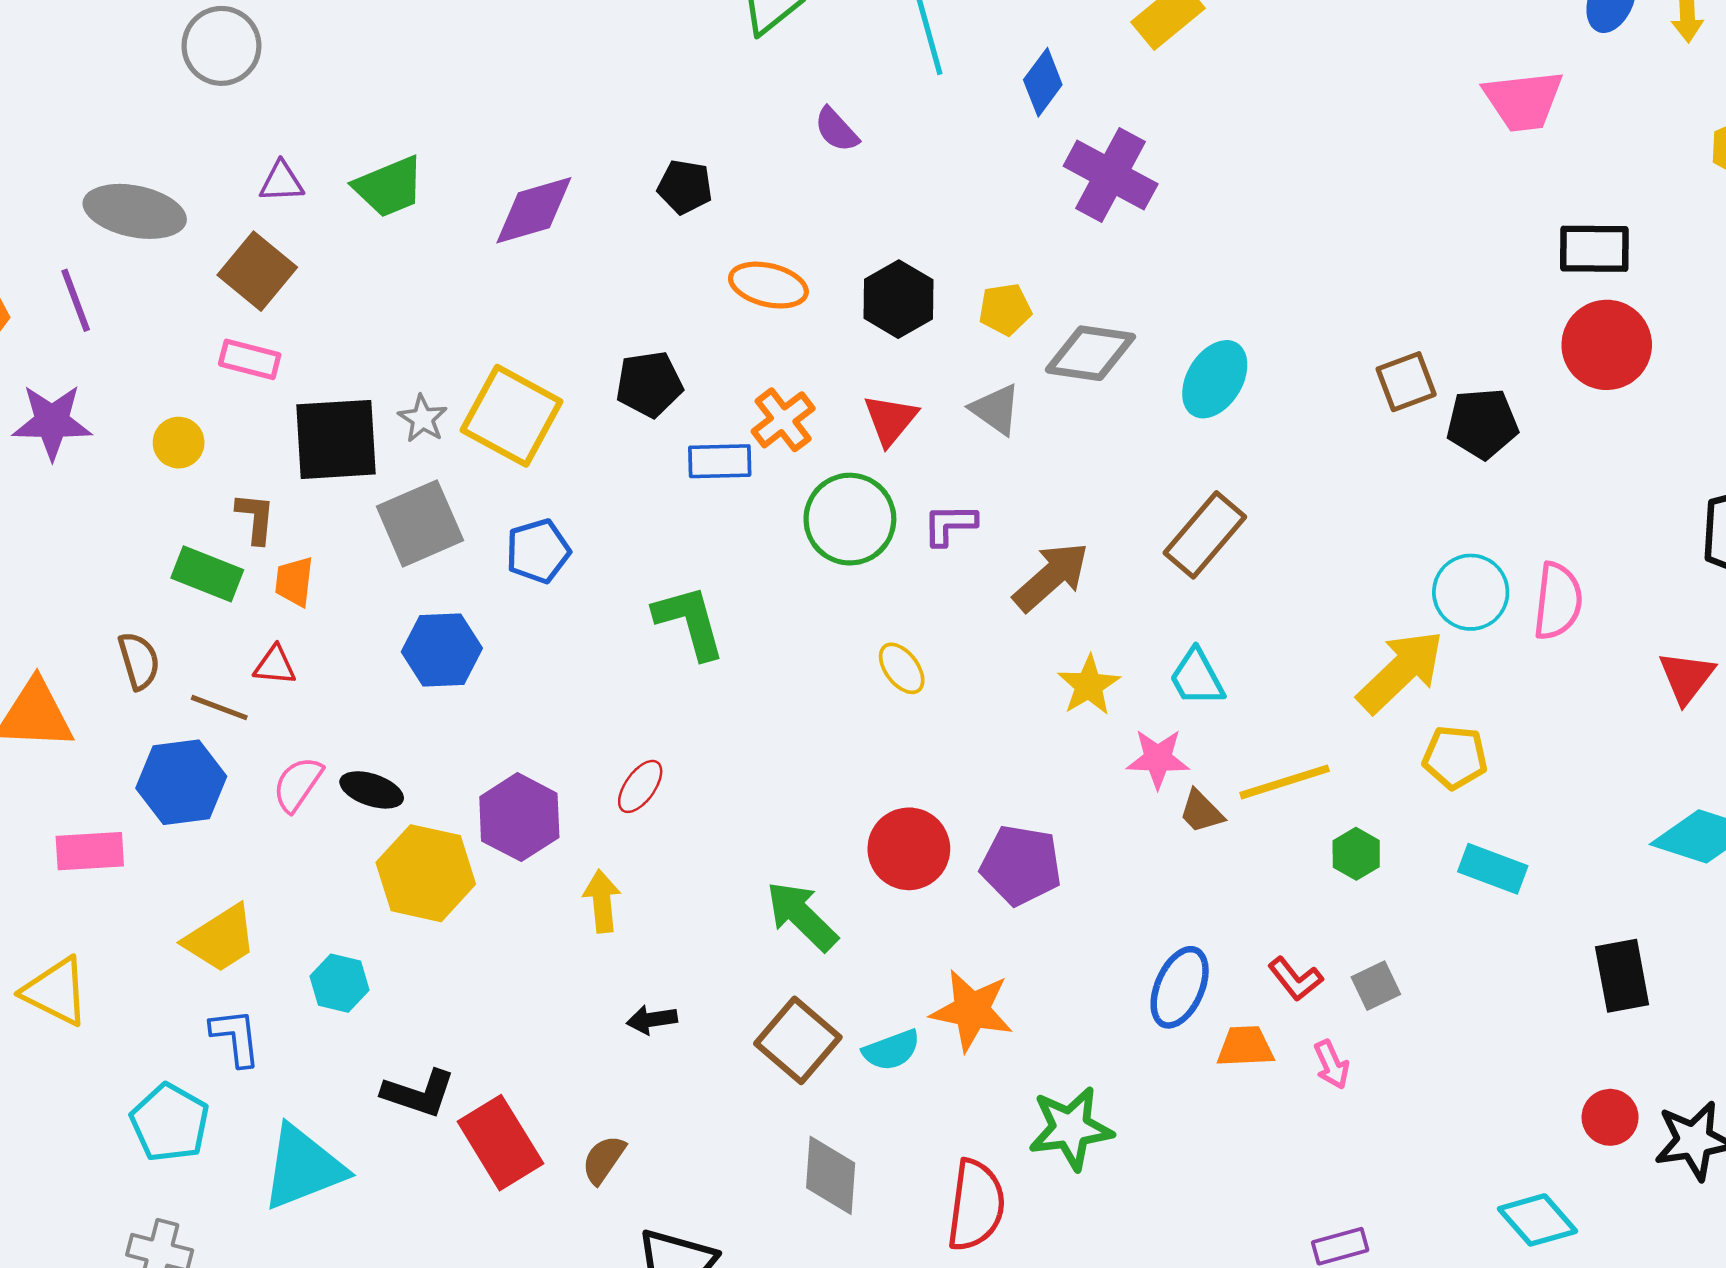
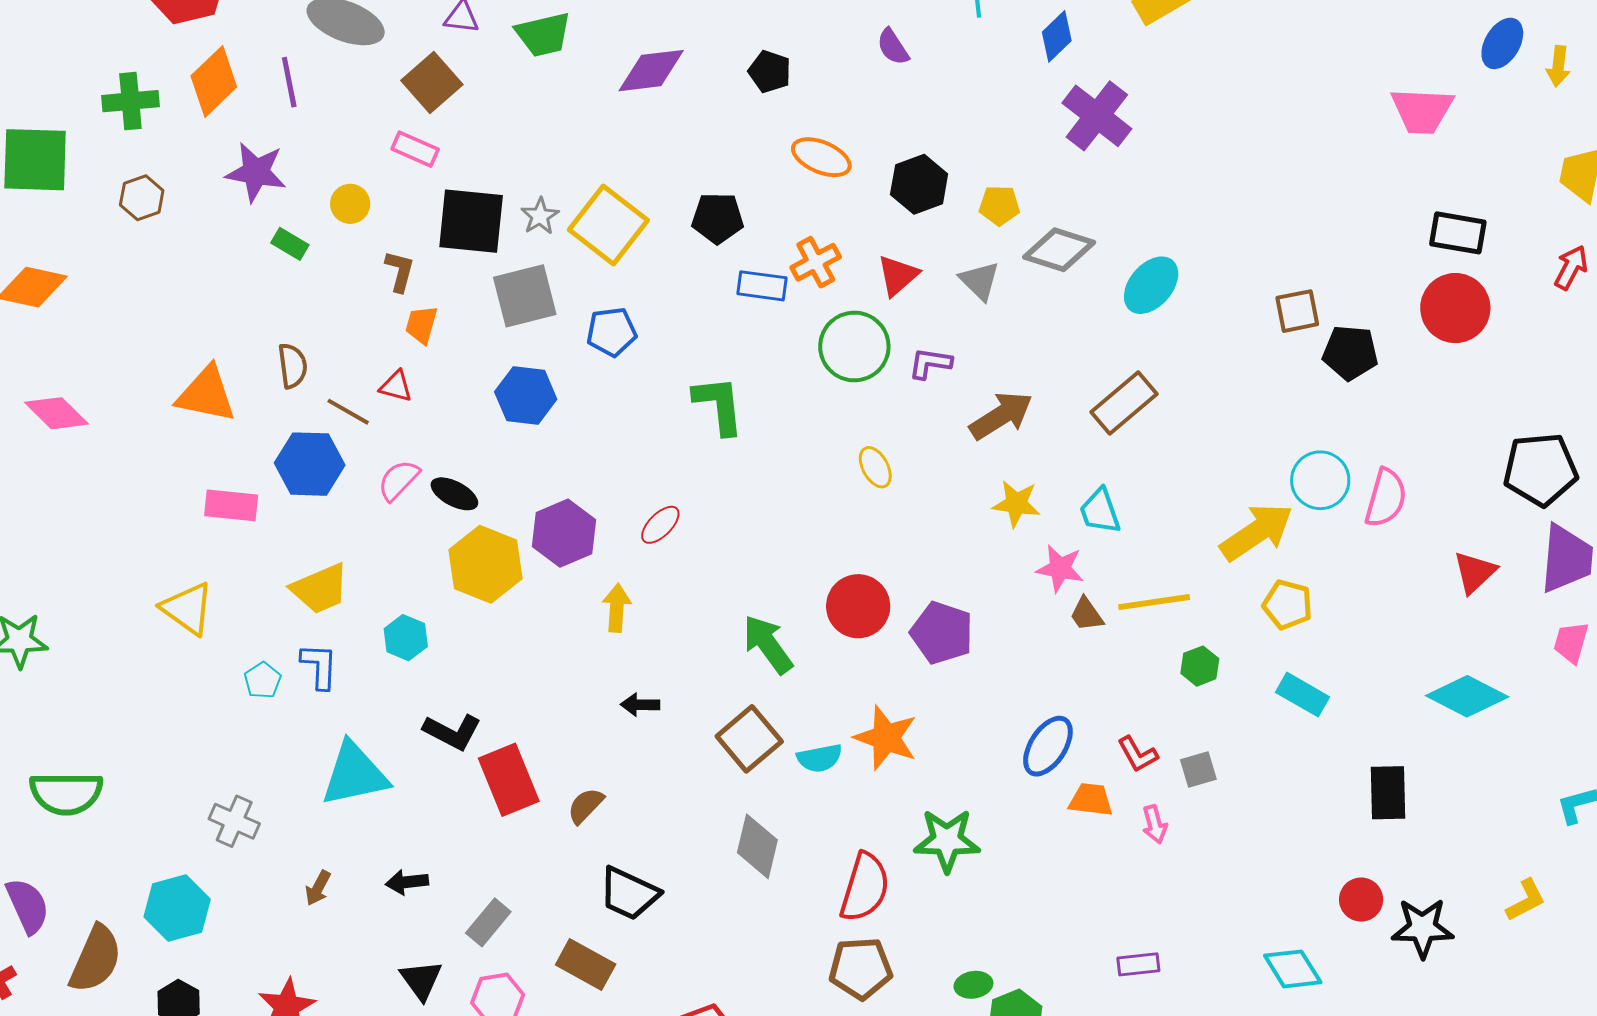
green rectangle: (207, 574) -> (290, 244), moved, size x0.7
yellow star: (1089, 685) -> (1016, 504), turned 30
cyan pentagon: (170, 1123) -> (263, 680), moved, size x0.6

